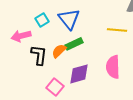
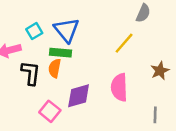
yellow line: (117, 30) -> (124, 43), turned -54
green rectangle: (74, 44) -> (61, 53), moved, turned 30
orange semicircle: (59, 51) -> (55, 68), turned -35

